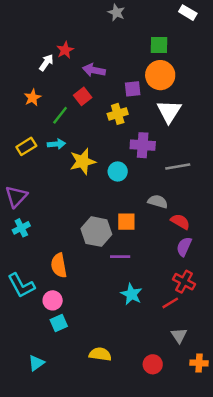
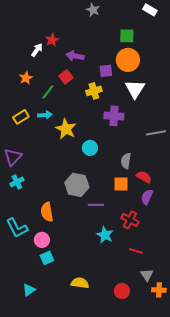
yellow star: (83, 161) -> (66, 129), turned -30
gray line: (178, 166) -> (156, 133), moved
cyan circle: (118, 171) -> (90, 148), moved
gray semicircle: (158, 202) -> (126, 161), turned -98
orange square: (126, 222) -> (121, 184), moved
red cross: (184, 282) -> (130, 220), moved
red line: (170, 303) -> (136, 251), moved, turned 48
gray triangle: (179, 335) -> (147, 275), moved

